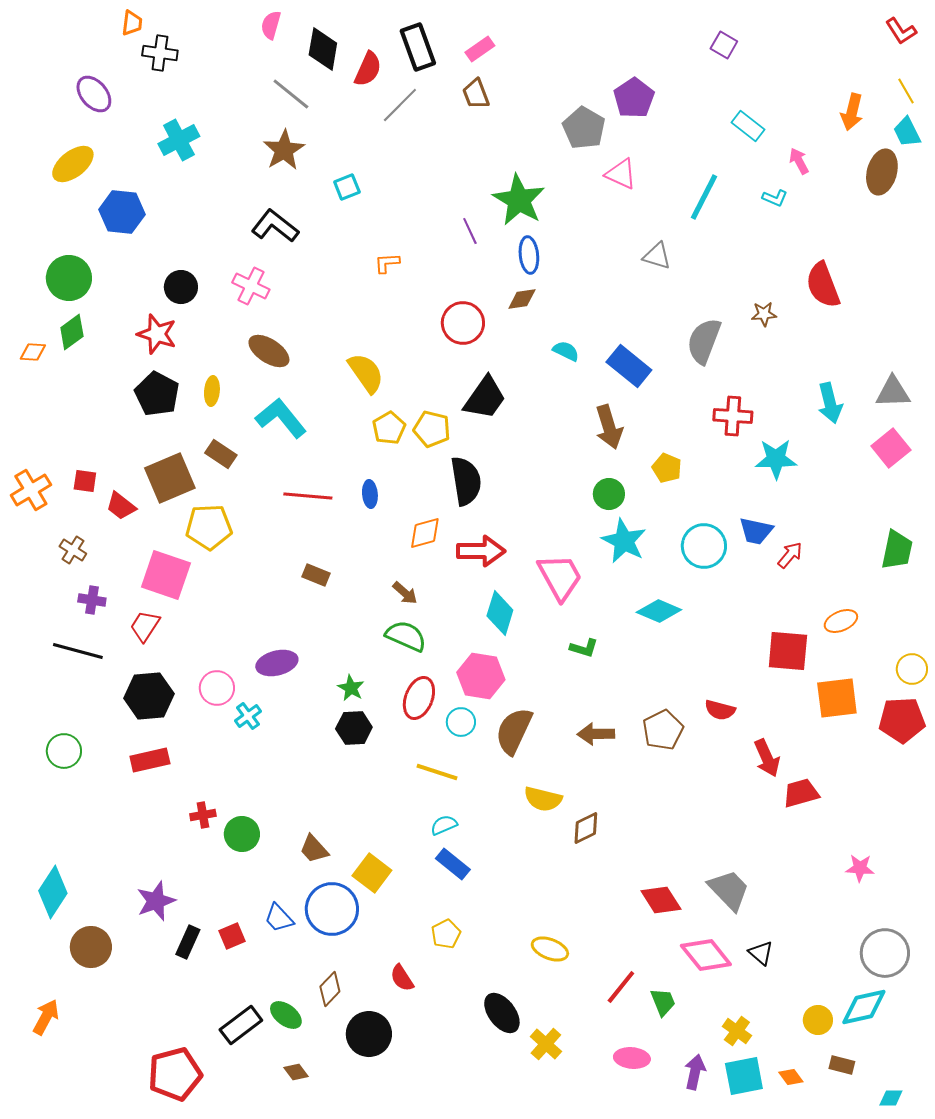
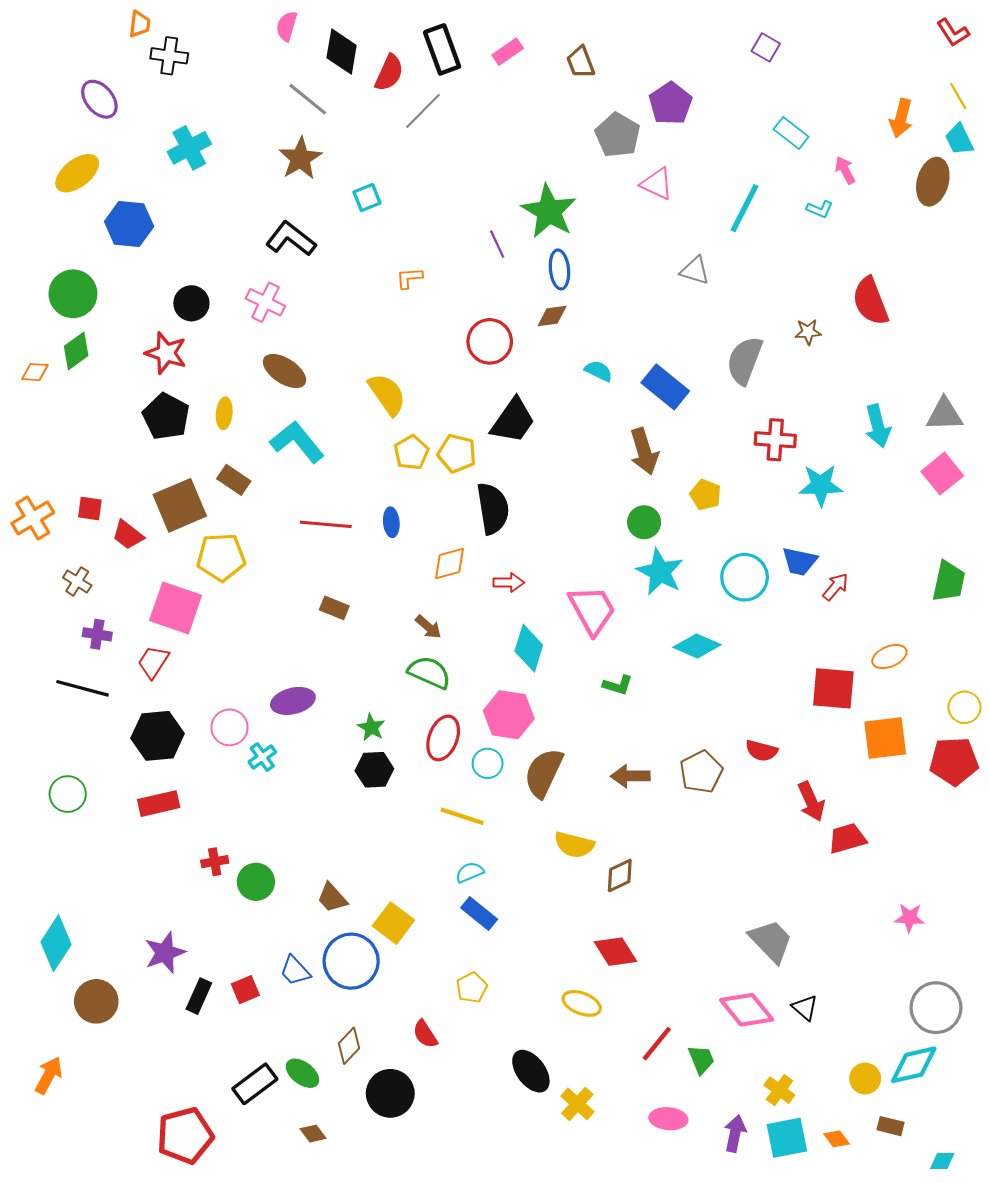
brown trapezoid: (476, 94) -> (581, 62), moved
red arrow: (481, 551) -> (509, 583), size x0.6
red diamond: (661, 900) -> (616, 952), moved

